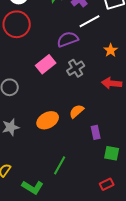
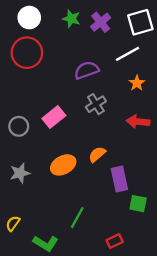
white line: (90, 21) -> (128, 54), moved
pink rectangle: (46, 64) -> (54, 117), moved
purple rectangle: (96, 132) -> (119, 179), size x1.5
red rectangle: (107, 184) -> (115, 241), moved

